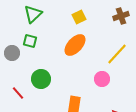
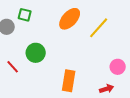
yellow line: (117, 54) -> (99, 28), moved
pink circle: (102, 79) -> (118, 67), moved

